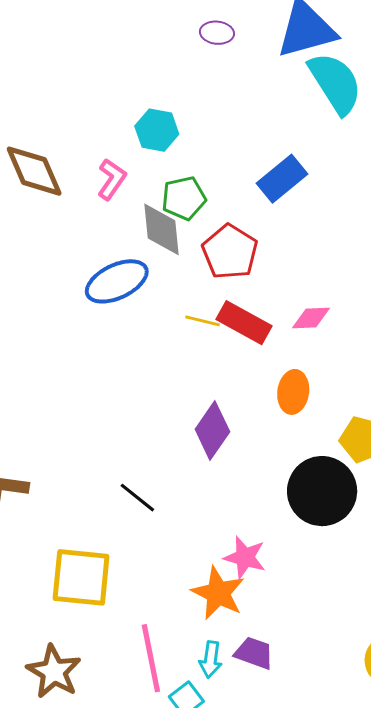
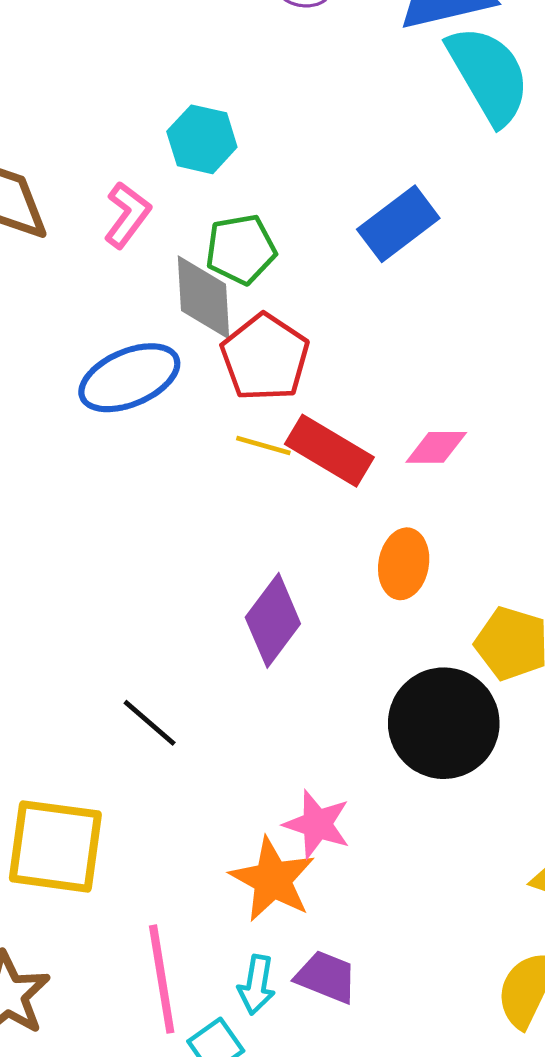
red pentagon: (230, 252) -> (265, 357), moved

